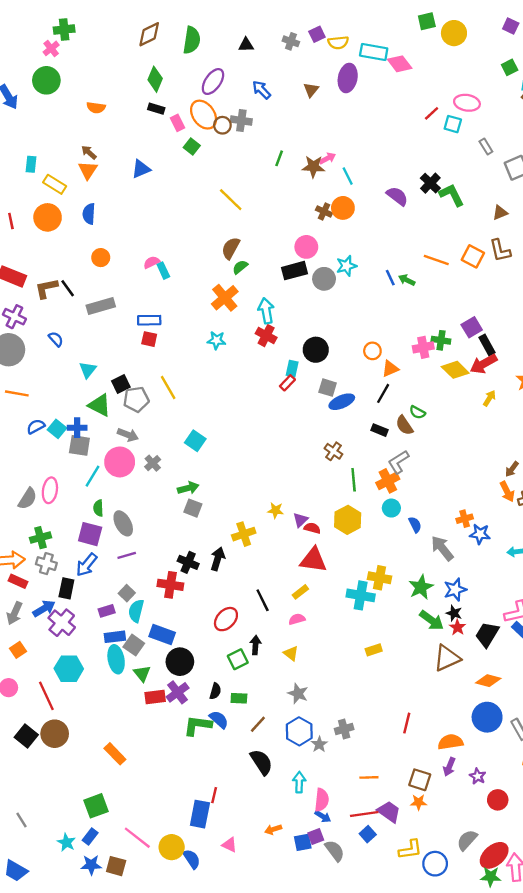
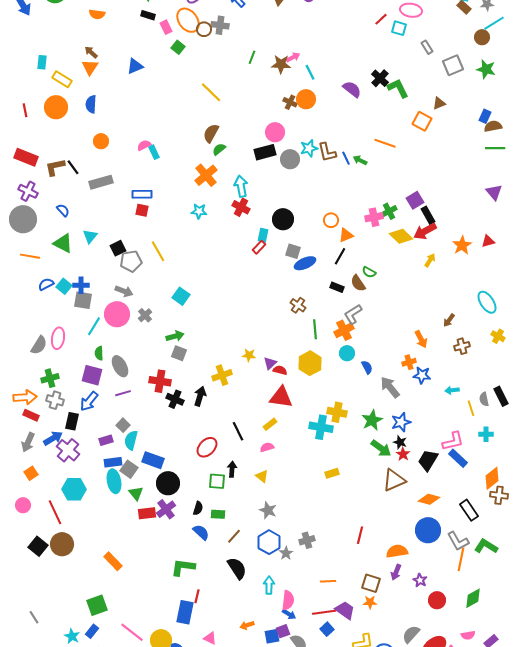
brown L-shape: (500, 250) -> (327, 152), moved
orange square: (473, 256) -> (422, 121), moved
green cross: (441, 340) -> (389, 211), turned -35
green triangle: (100, 405) -> (63, 243), moved
orange arrow: (507, 492) -> (421, 339), moved
red cross: (170, 585) -> (160, 381), moved
green square: (238, 659) -> (217, 481), turned 30
green L-shape: (198, 725) -> (183, 567), moved

